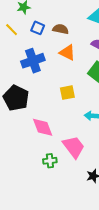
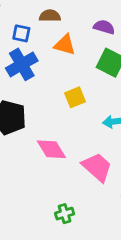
blue square: (38, 28) -> (21, 33), moved
green cross: (50, 161) -> (65, 214), moved

